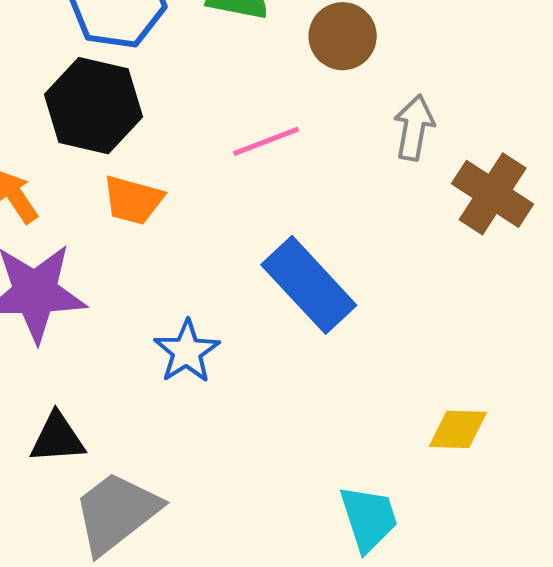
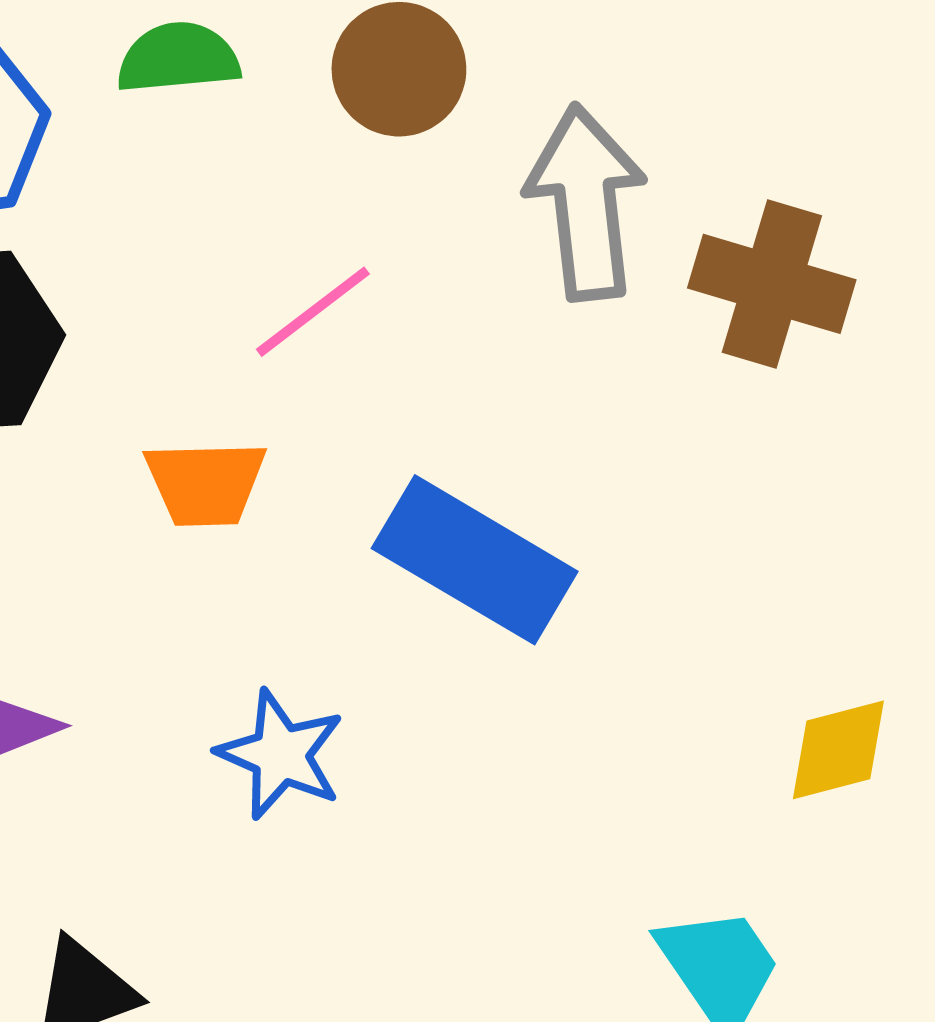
gray arrow: (414, 128) -> (586, 202), size x1.5
orange trapezoid: (133, 200) -> (205, 483), moved

